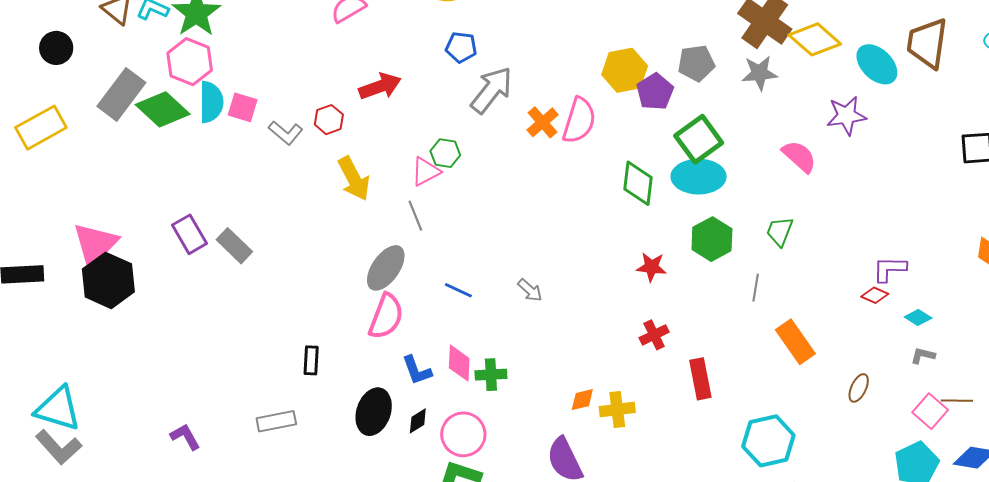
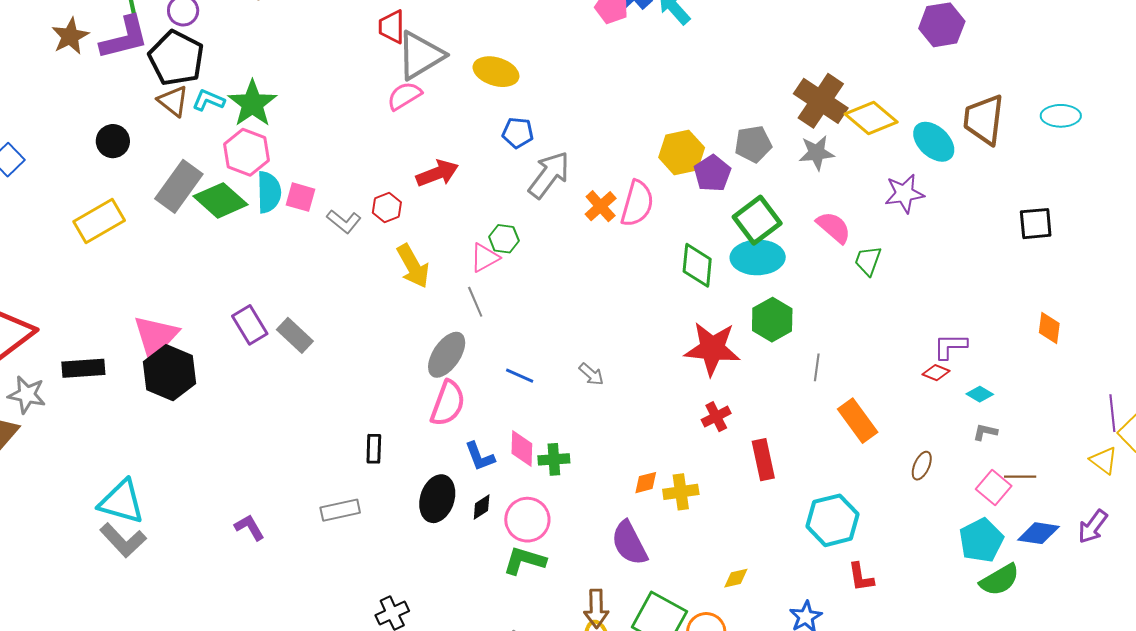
pink semicircle: (799, 156) -> (834, 227), moved
green trapezoid: (780, 231) -> (868, 261), moved
red star: (651, 267) -> (712, 349), size x1.8

